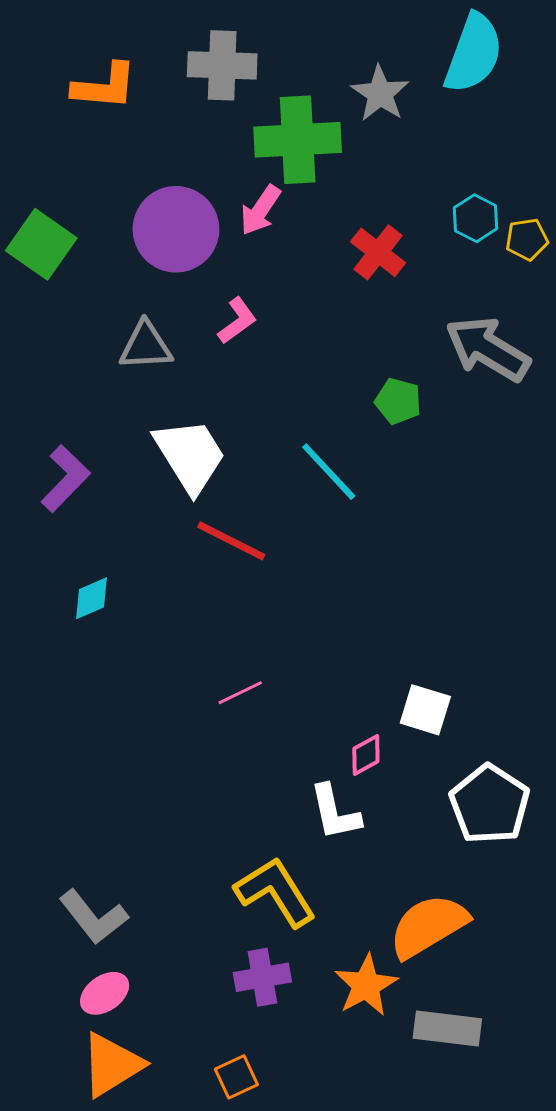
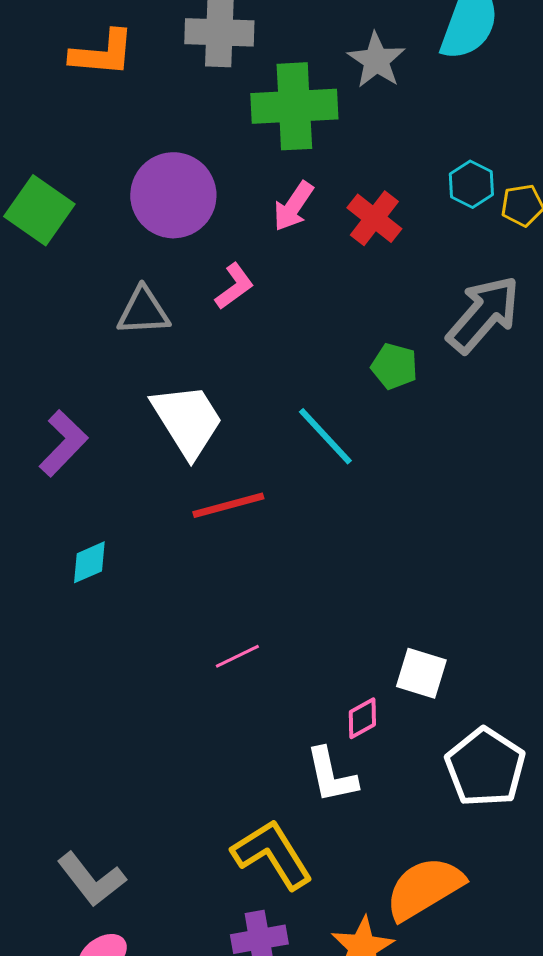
pink arrow: (260, 210) -> (293, 206), moved
gray arrow: (488, 349) -> (483, 314), turned 100
red line: (231, 541) -> (228, 505), turned -42

